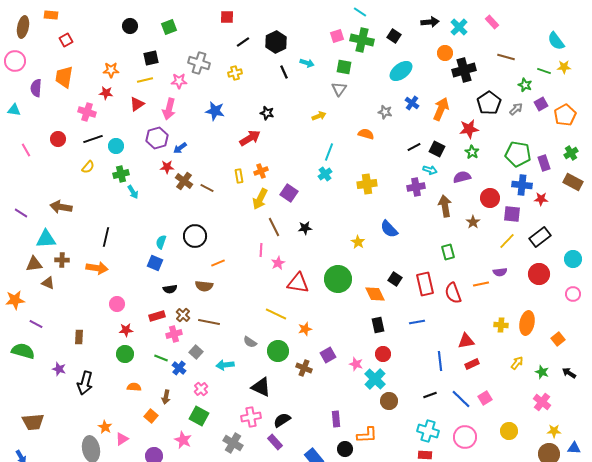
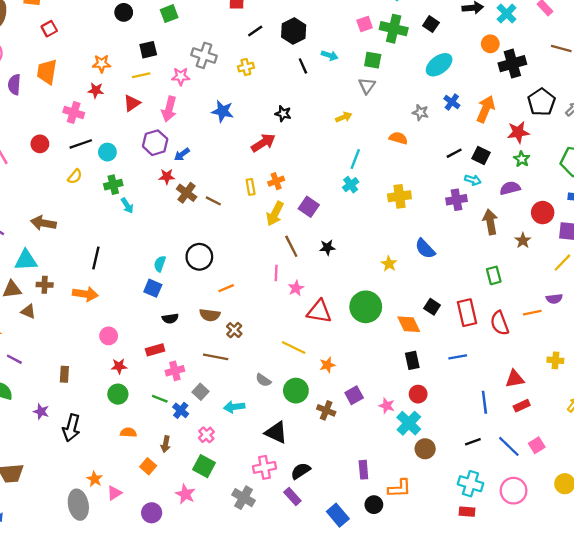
brown cross: (183, 315) -> (234, 330), moved

